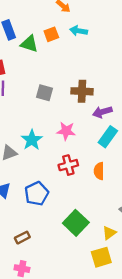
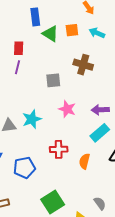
brown cross: (82, 91) -> (83, 65), moved
gray square: (45, 93) -> (53, 80), turned -35
pink star: (66, 131) -> (67, 109), moved

